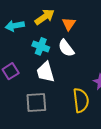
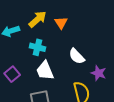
white semicircle: (66, 48) -> (77, 56), moved

